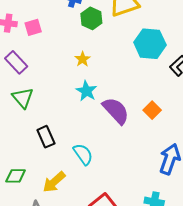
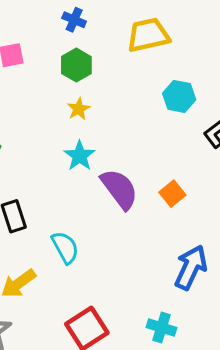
green hexagon: (91, 18) -> (76, 65), moved
cyan hexagon: (150, 44) -> (179, 96), size x0.7

